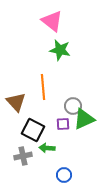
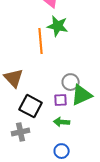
orange line: (43, 87) -> (41, 41), moved
green arrow: (47, 148) -> (62, 122), moved

